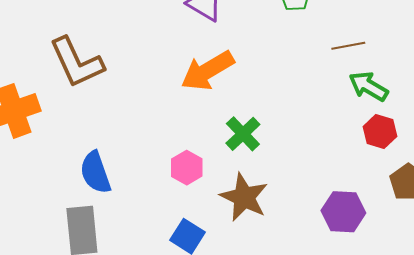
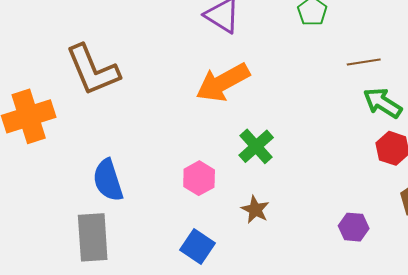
brown star: (244, 197) -> (255, 210), size x0.6
purple hexagon: (343, 212) -> (354, 227), size x0.7

